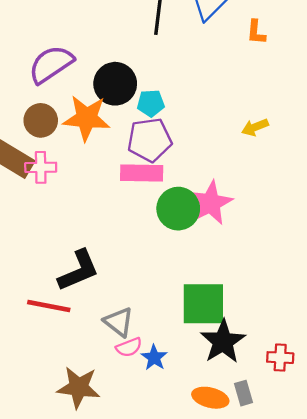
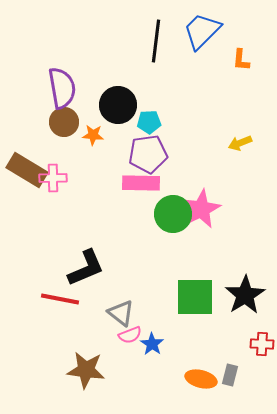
purple semicircle: (51, 64) -> (62, 88), turned 114
orange star: (87, 118) -> (93, 135), size x0.5
brown circle: (41, 120) -> (64, 122), moved
black star: (223, 342) -> (245, 295), moved
gray rectangle: (244, 393) -> (230, 375), turned 30

